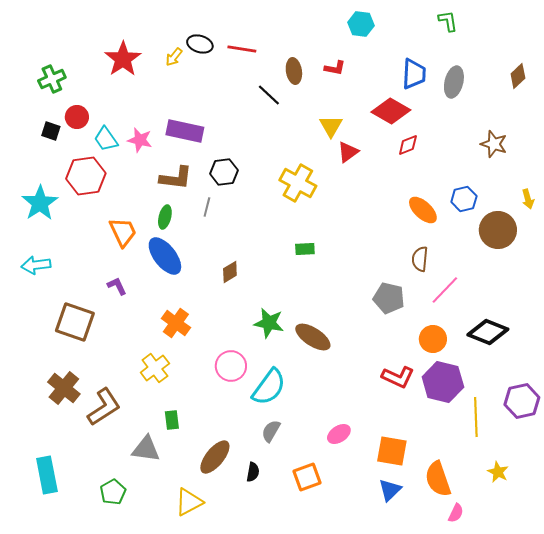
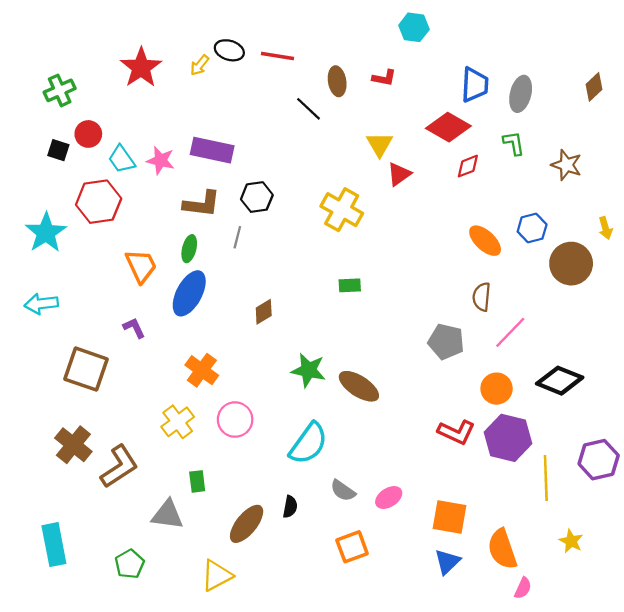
green L-shape: (448, 21) -> (514, 143), moved
blue ellipse: (165, 256) -> (189, 293), turned 66
pink circle: (231, 366) -> (235, 420), moved
gray semicircle: (271, 431) -> (343, 491), moved, turned -85
black semicircle: (253, 472) -> (290, 507), moved

